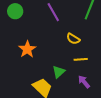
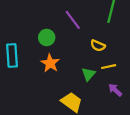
green circle: (15, 11) -> (47, 37), moved
green triangle: (59, 72) -> (89, 74), moved

